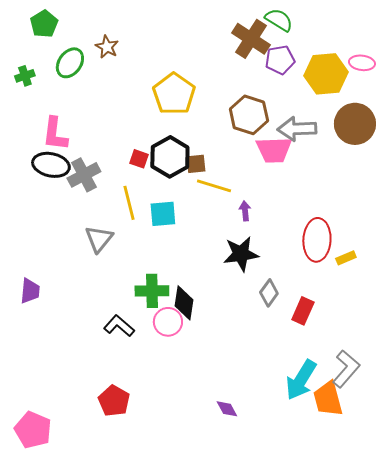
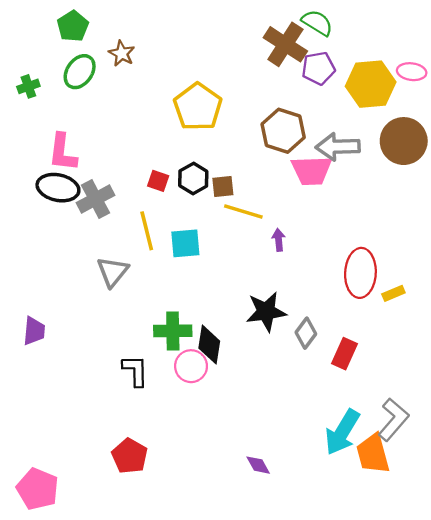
green pentagon: (44, 24) -> (73, 26), moved
black hexagon: (170, 157) -> (193, 179), size x0.7
black star: (241, 254) -> (266, 312), moved
black L-shape: (119, 326) -> (135, 371), turned 48

